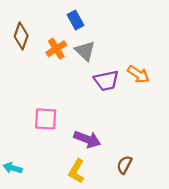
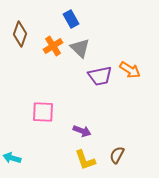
purple arrow: (87, 139) -> (82, 131), size x0.7
yellow L-shape: (77, 171) -> (85, 160), moved, turned -50

